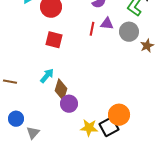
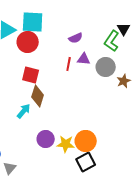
brown diamond: (61, 90) -> (38, 96), moved
orange circle: (119, 115) -> (86, 141), moved
yellow star: (89, 128) -> (66, 144), moved

